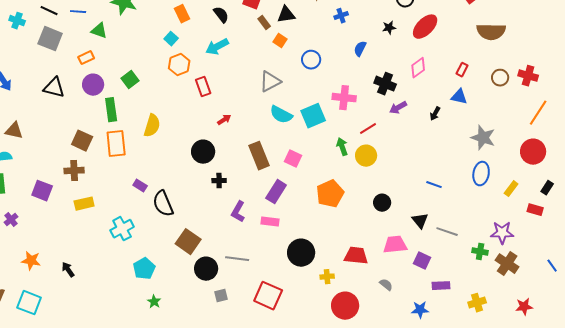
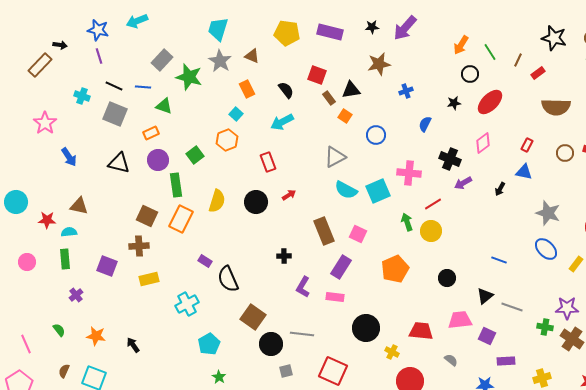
orange hexagon: (179, 65) -> (227, 140), moved
orange rectangle: (116, 144) -> (181, 219), turned 32
black circle: (203, 152) -> (256, 202), moved
blue ellipse: (481, 174) -> (546, 249), turned -55
black triangle: (420, 221) -> (485, 296), turned 30
yellow cross: (327, 277) -> (392, 352), turned 32

